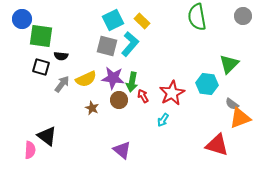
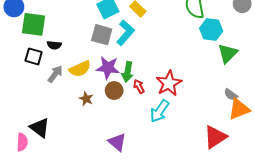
cyan hexagon: (207, 84) -> (211, 30), moved
cyan arrow: (163, 120) -> (160, 111), size x1.6
red triangle: (217, 145) -> (215, 137), turned -50

